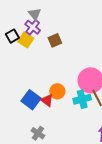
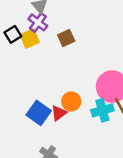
yellow square: (26, 40) -> (30, 39), turned 35
red triangle: (47, 100) -> (59, 113), turned 48

